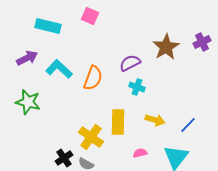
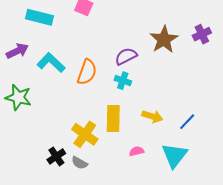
cyan cross: (137, 87) -> (123, 81), moved

